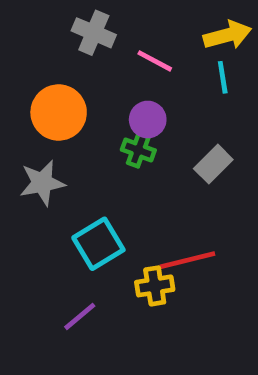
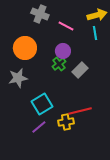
green cross: (138, 150) -> (59, 64), turned 32
gray rectangle: (213, 164) -> (80, 70), moved
purple line: (80, 316) -> (39, 127), moved

